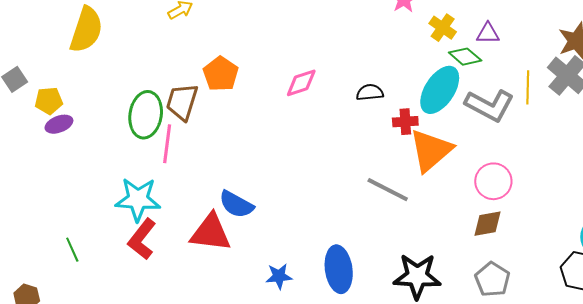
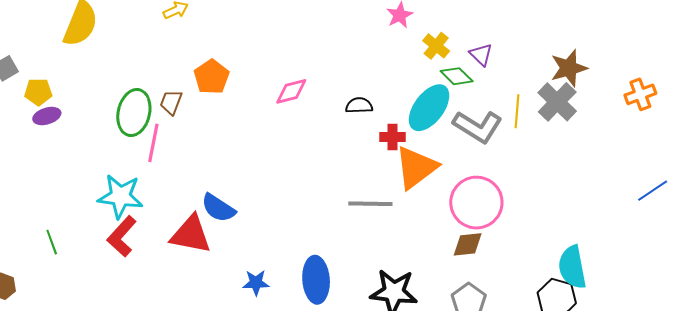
purple triangle: (488, 33) -> (481, 55), turned 40
brown trapezoid: (182, 102) -> (171, 102), size x0.7
pink circle: (493, 181) -> (476, 203), size x1.4
gray line: (388, 190) -> (370, 204), turned -30

